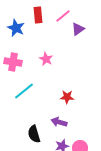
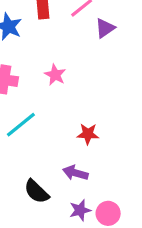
black semicircle: (34, 134) -> (36, 192), turned -30

